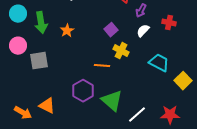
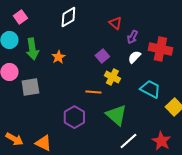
red cross: (169, 23) -> (160, 49), size x1.6
green triangle: (112, 101) -> (116, 115), moved
orange triangle: (47, 106) -> (43, 143), moved
red star: (170, 115) -> (161, 141), turned 30

